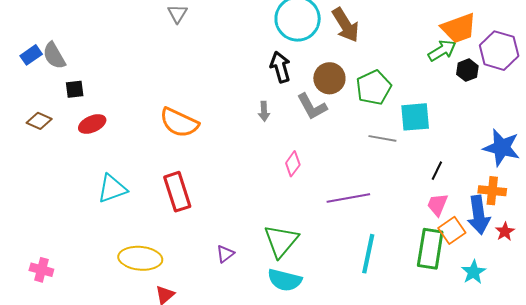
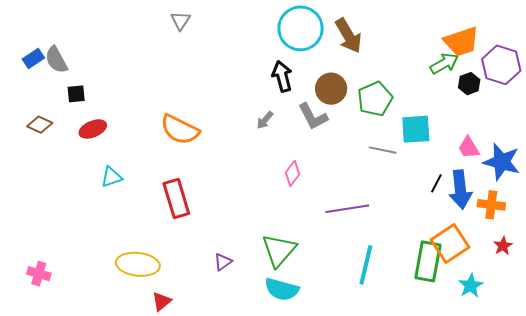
gray arrow: (264, 111) -> (265, 120), turned 42
cyan triangle: (112, 189) -> (111, 177), moved, size x0.7
pink trapezoid: (437, 205) -> (469, 148), moved, turned -55
blue arrow: (479, 215) -> (460, 190), moved
orange square: (452, 230) -> (450, 243), size x1.4

